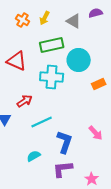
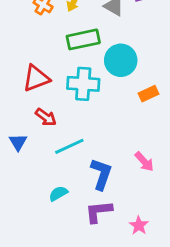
red triangle: (17, 61) -> (36, 78), moved, turned -45
red arrow: (25, 101) -> (46, 117), turned 70

